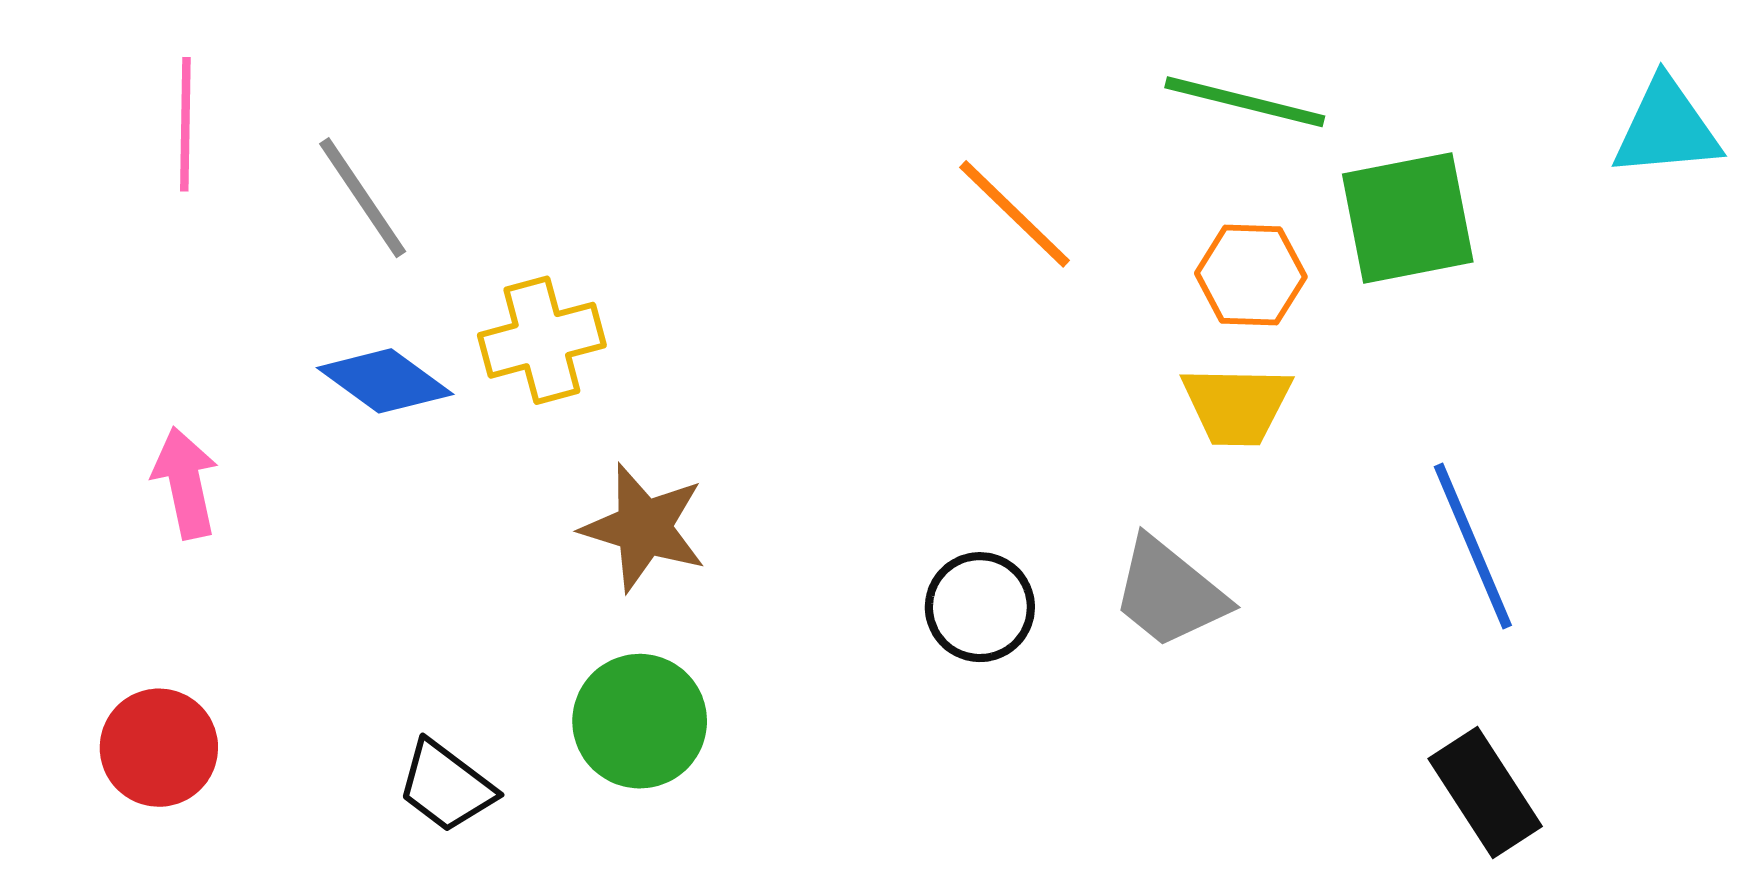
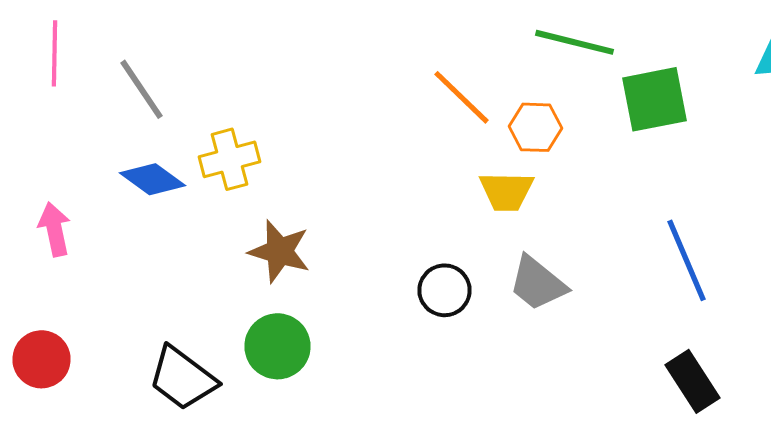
orange hexagon: (1251, 275) -> (536, 127), moved
yellow trapezoid: (1237, 405) -> (506, 191), moved
black trapezoid: (446, 786) -> (182, 378), size x1.4

